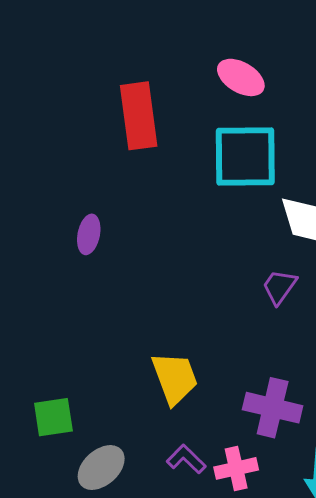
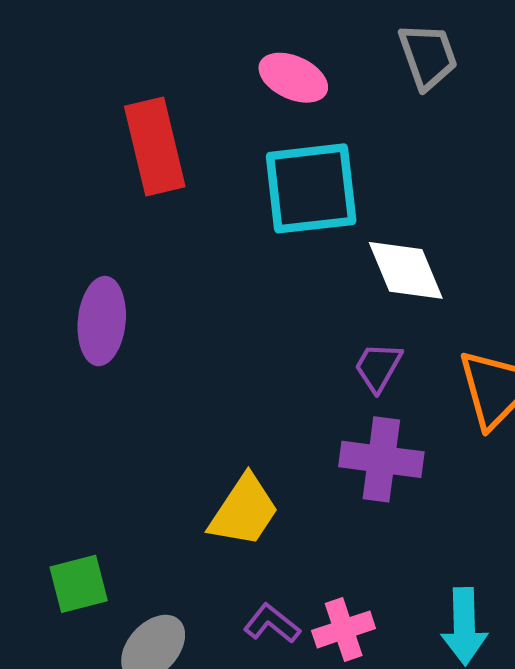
purple ellipse: (89, 234) -> (102, 321), size x1.5
yellow trapezoid: (175, 378) -> (244, 511), turned 60
purple cross: (273, 408) -> (381, 459), moved

